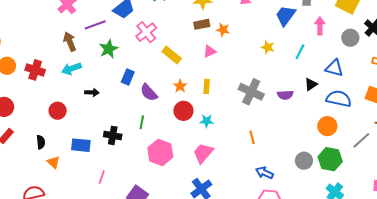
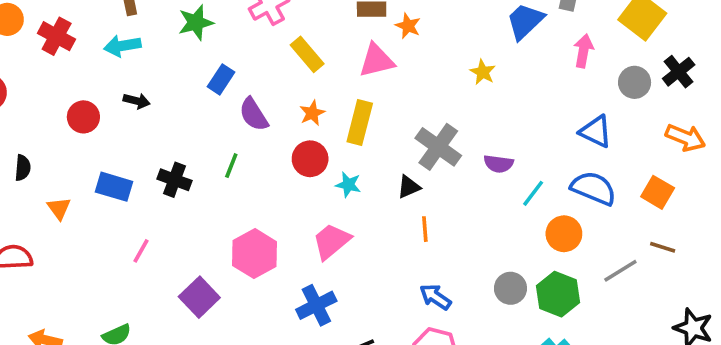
pink triangle: (210, 51) -> (377, 60), size x1.5
cyan line: (300, 52) -> (533, 193), moved
black triangle: (311, 84) -> (409, 187), moved
yellow rectangle: (207, 86) -> (360, 123), size x1.6
black arrow: (92, 92) -> (137, 101), moved
black semicircle: (41, 142) -> (23, 168), moved
pink hexagon: (160, 152) -> (254, 254), moved

